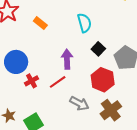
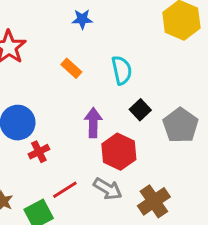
orange rectangle: (40, 23) -> (71, 68), moved
red hexagon: (103, 80) -> (119, 152), moved
red line: (58, 82) -> (65, 190), moved

